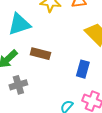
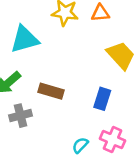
brown rectangle: (40, 54) -> (51, 91), moved

